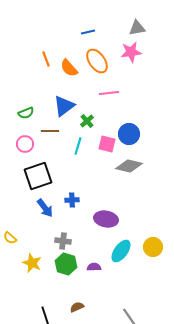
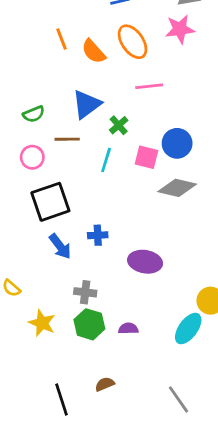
cyan ellipse: (121, 251) -> (188, 328), moved

